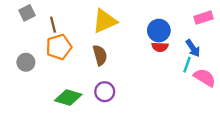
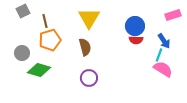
yellow triangle: (105, 21) -> (89, 18), turned -35
pink semicircle: (205, 78) -> (163, 69), moved
green diamond: (68, 98) -> (39, 70), moved

